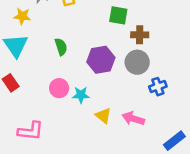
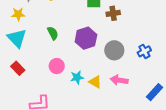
gray circle: (137, 62) -> (114, 50), moved
blue cross: (158, 87) -> (144, 51), moved
cyan star: (81, 95) -> (77, 77), moved

